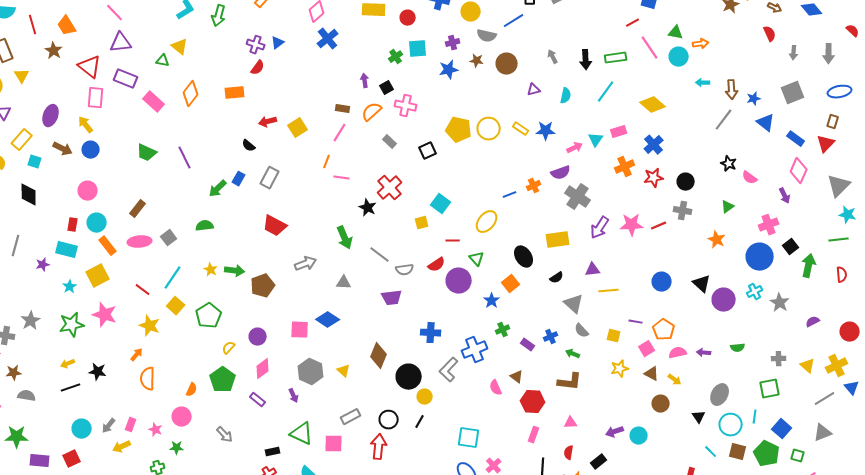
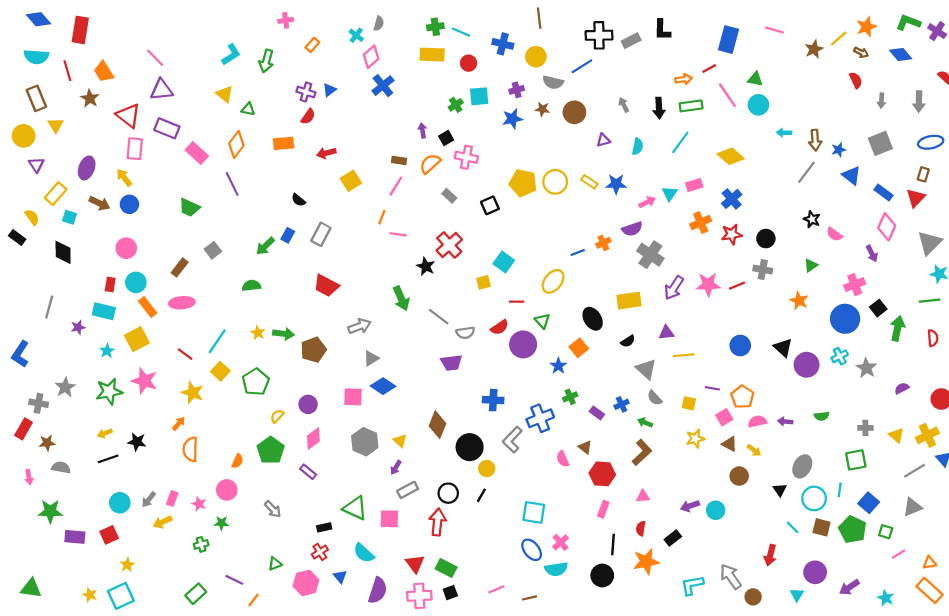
orange arrow: (701, 44) -> (684, 79), moved
green triangle: (163, 61) -> (248, 109), moved
red arrow: (268, 122) -> (326, 153), moved
purple line: (185, 158) -> (232, 184), moved
gray square: (169, 238) -> (213, 250), moved
gray triangle: (344, 283) -> (371, 358), moved, turned -35
brown L-shape: (570, 382) -> (642, 452), turned -50
purple arrow: (294, 396) -> (396, 467), moved, turned 56

